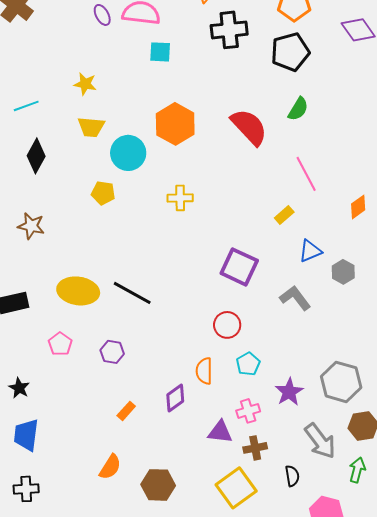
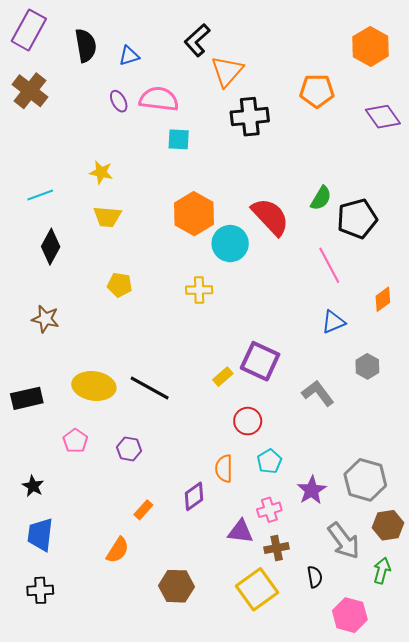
black pentagon: (290, 52) -> (357, 219), moved
cyan circle: (128, 153) -> (230, 244), moved
yellow rectangle: (284, 215) -> (223, 377), moved
blue triangle: (310, 251) -> (333, 322), moved
orange semicircle: (110, 467) -> (118, 550), moved

